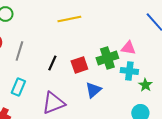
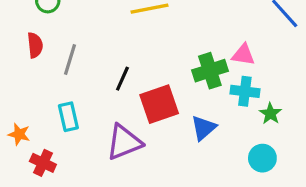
red square: (79, 65) -> (159, 104), moved, size x1.4
cyan rectangle: (18, 87) -> (68, 117), turned -36
blue triangle: (93, 90) -> (204, 128), moved

